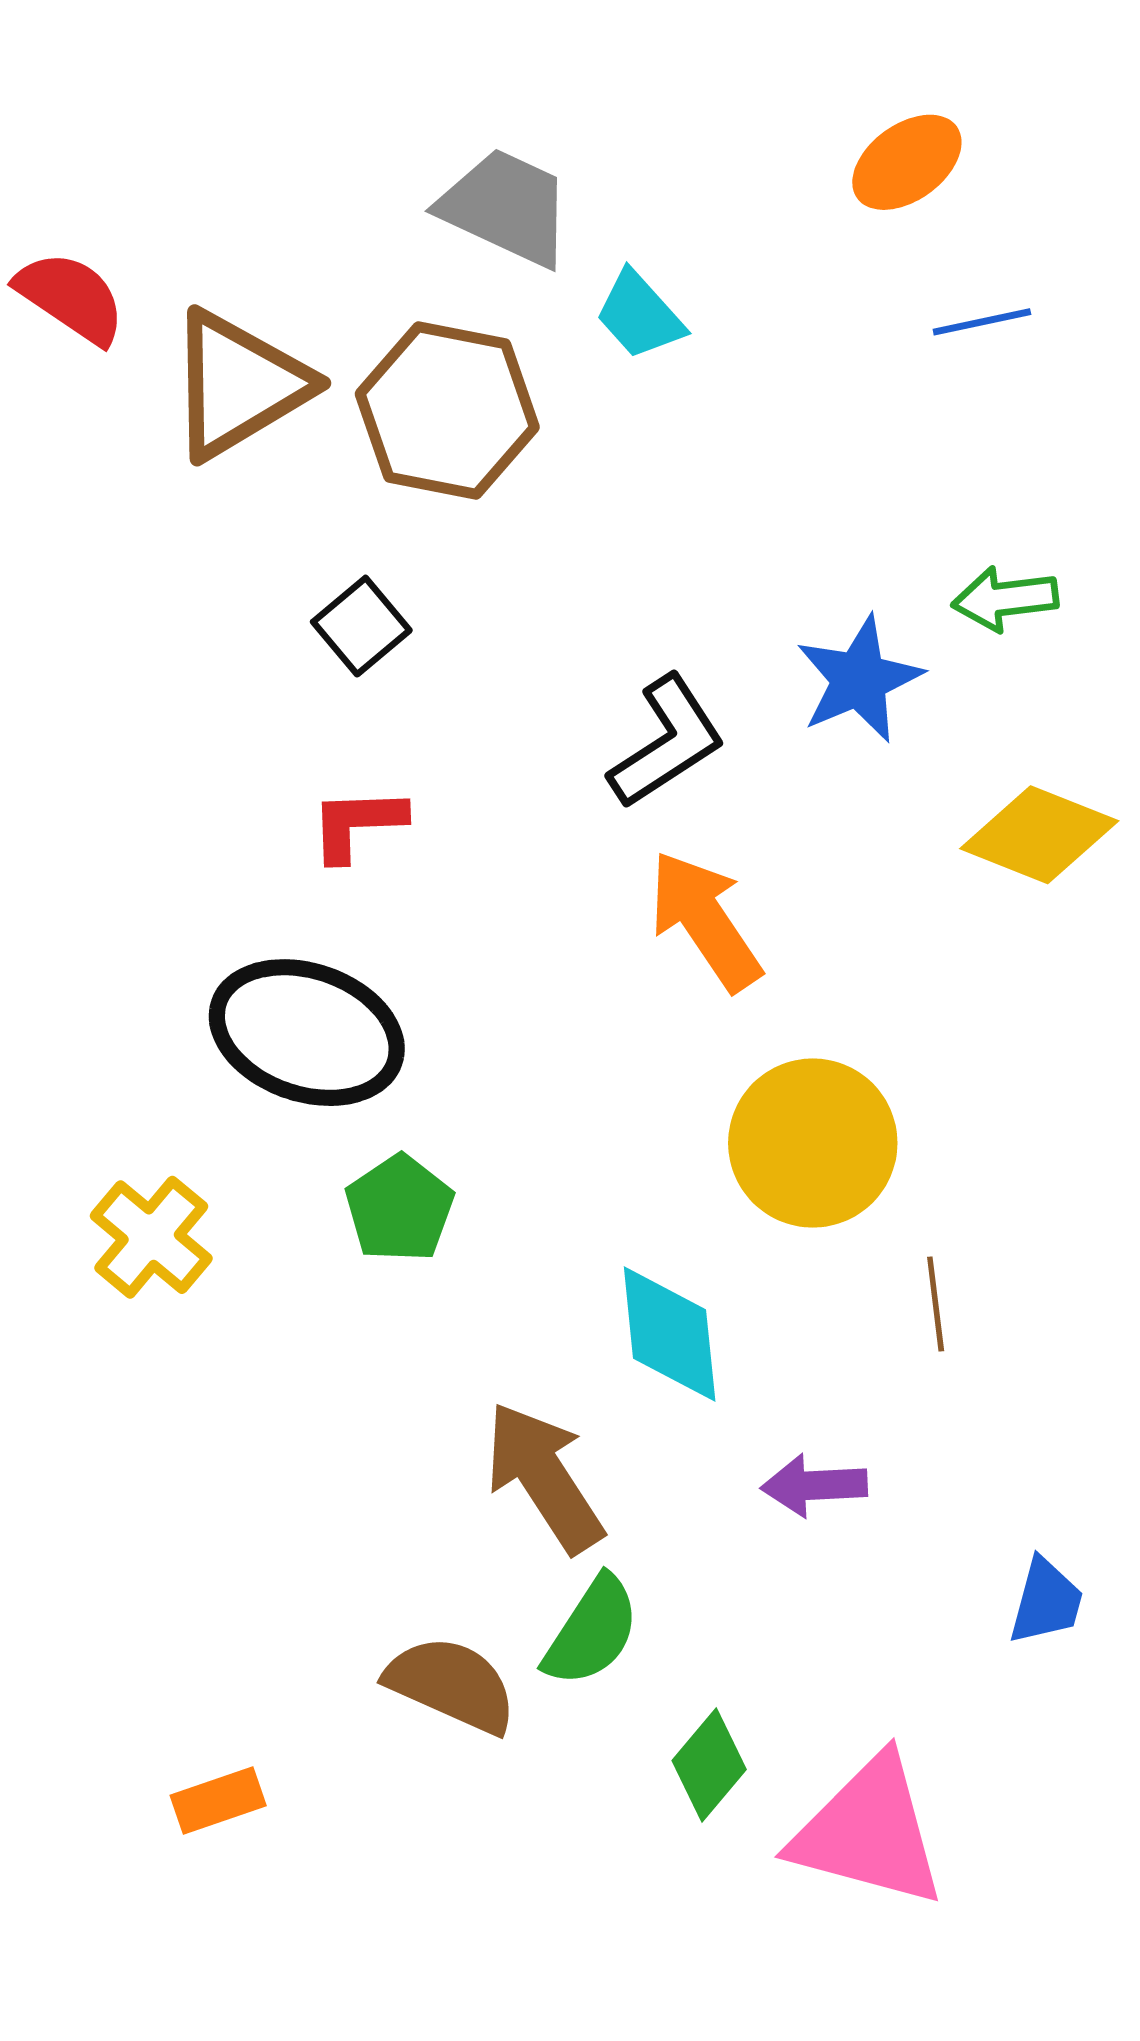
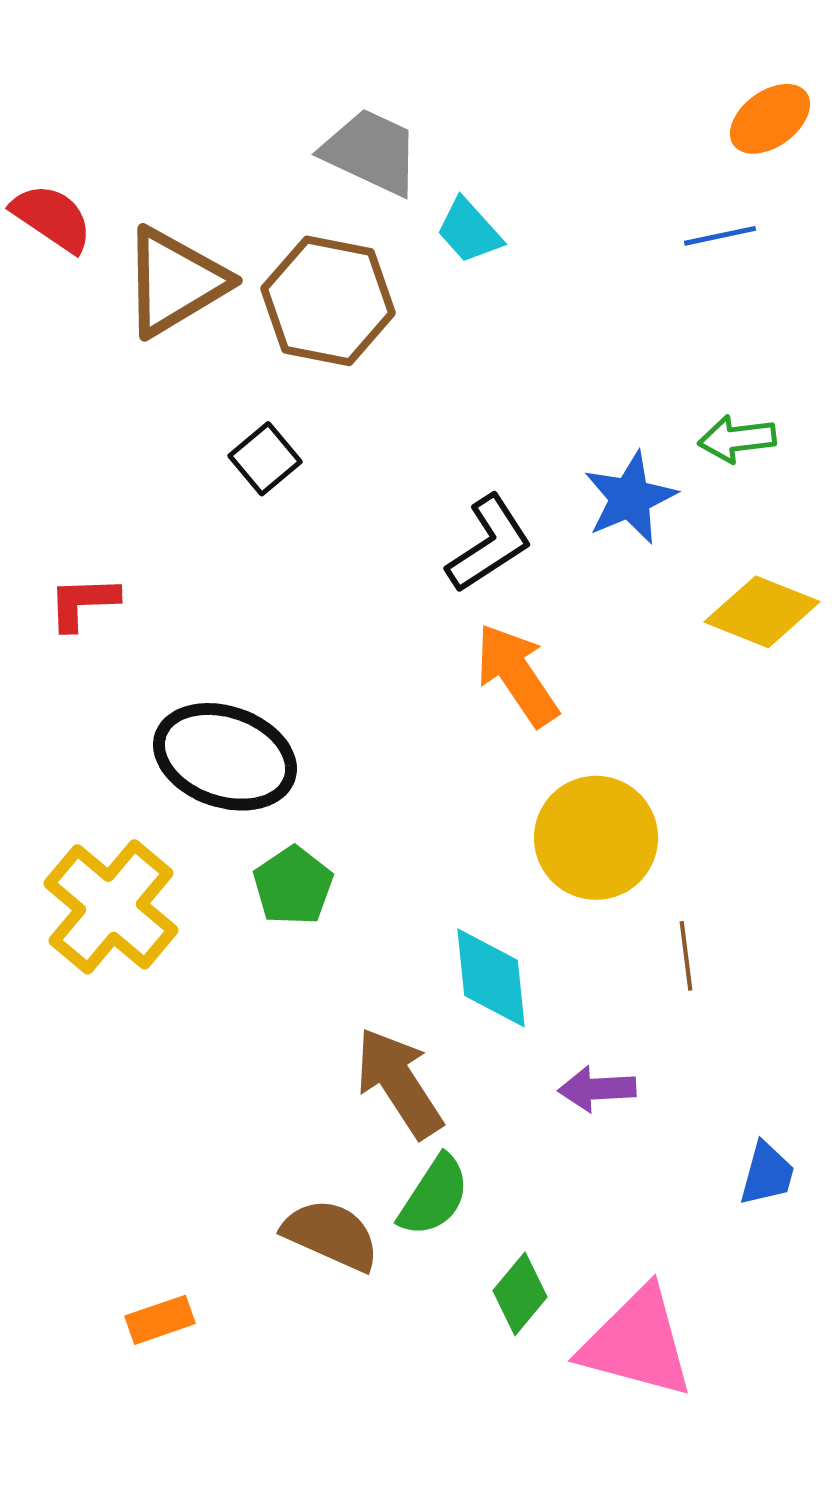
orange ellipse: (907, 162) -> (770, 119), moved
red L-shape: (357, 824) -> (83, 603), moved
yellow cross: (151, 1237) -> (111, 907), size x1.5

